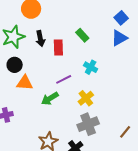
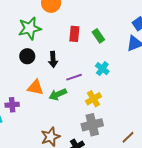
black arrow: (40, 39) -> (53, 59), moved
red rectangle: (58, 47) -> (74, 34), moved
orange triangle: (25, 83) -> (35, 88), moved

